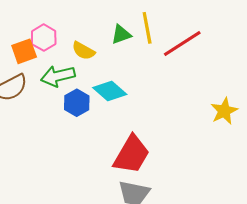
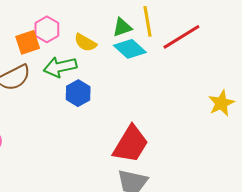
cyan diamond: (110, 91) -> (130, 49), moved

